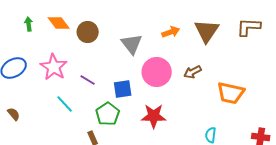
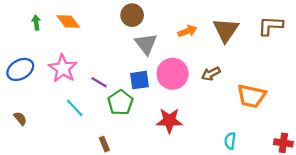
brown circle: (88, 32) -> (132, 15), moved
blue square: (123, 89) -> (140, 80), moved
green pentagon: (108, 114) -> (120, 102), moved

